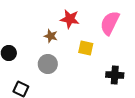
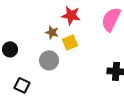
yellow square: (86, 48) -> (70, 42), moved, turned -35

